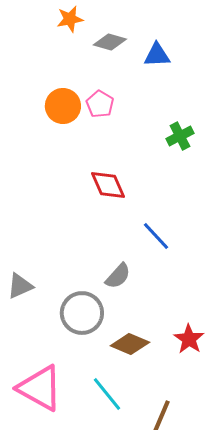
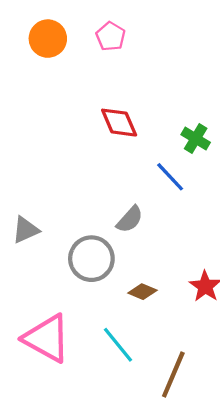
orange circle: (63, 106) -> (48, 39), moved
green cross: (180, 136) -> (196, 139), moved, turned -32
brown diamond: (130, 344) -> (142, 292), size x0.7

